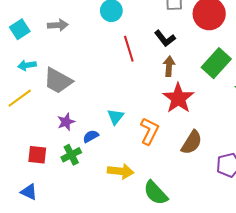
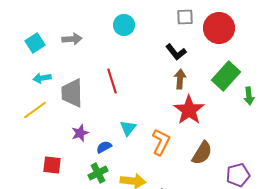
red line: (129, 49) -> (112, 81), moved
gray trapezoid: (58, 81) -> (72, 93), turned 60
green cross: (71, 155) -> (98, 173), moved

